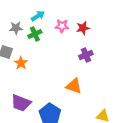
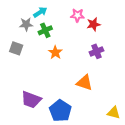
cyan arrow: (38, 16) -> (40, 12), moved
pink star: (62, 26) -> (77, 15), moved
orange star: (21, 63) -> (55, 52), moved

